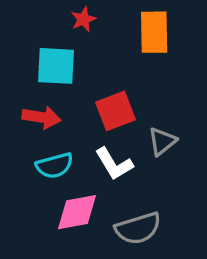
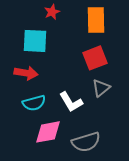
red square: (116, 111) -> (95, 58), moved

